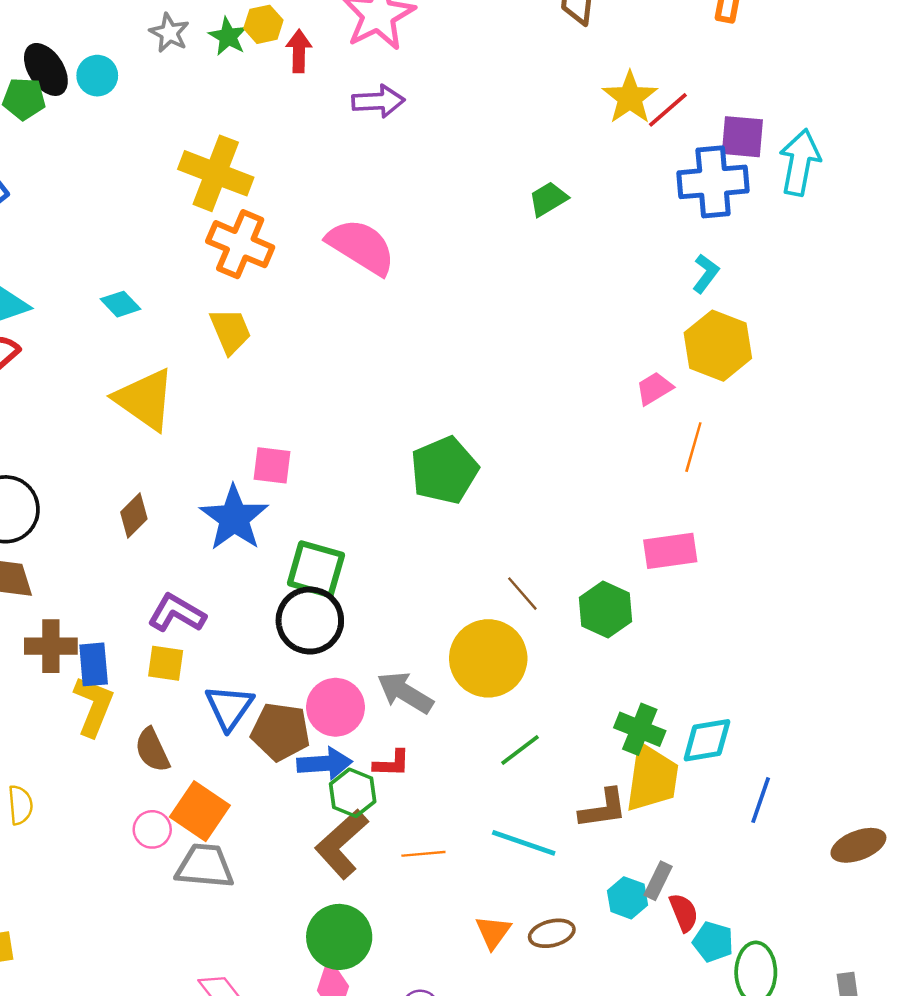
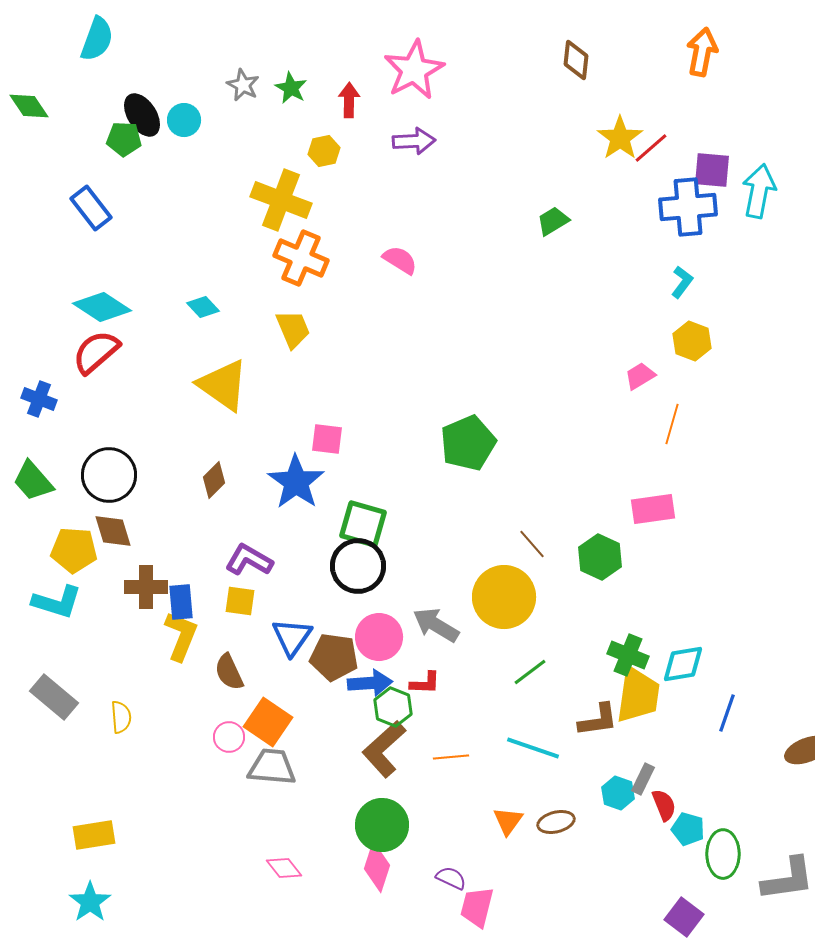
yellow hexagon: (263, 24) -> (324, 151), moved
pink semicircle: (361, 247) -> (400, 260), size x0.6
yellow hexagon: (718, 346) -> (692, 341), size x0.7

